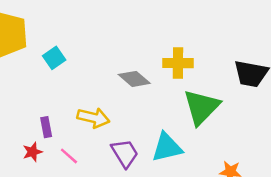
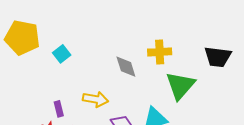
gray diamond: (134, 79) -> (126, 67), turned 35

